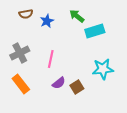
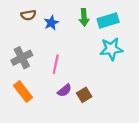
green arrow: (77, 16) -> (84, 17), turned -133
cyan rectangle: (95, 31) -> (108, 21), moved
cyan star: (103, 69) -> (111, 49), moved

